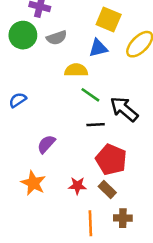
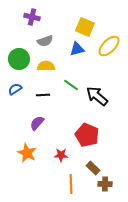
green circle: (23, 35) -> (19, 59), moved
yellow semicircle: (76, 70) -> (46, 66), moved
black line: (96, 125) -> (43, 95), moved
brown rectangle: (107, 190) -> (93, 168), moved
brown cross: (123, 218) -> (105, 184), moved

